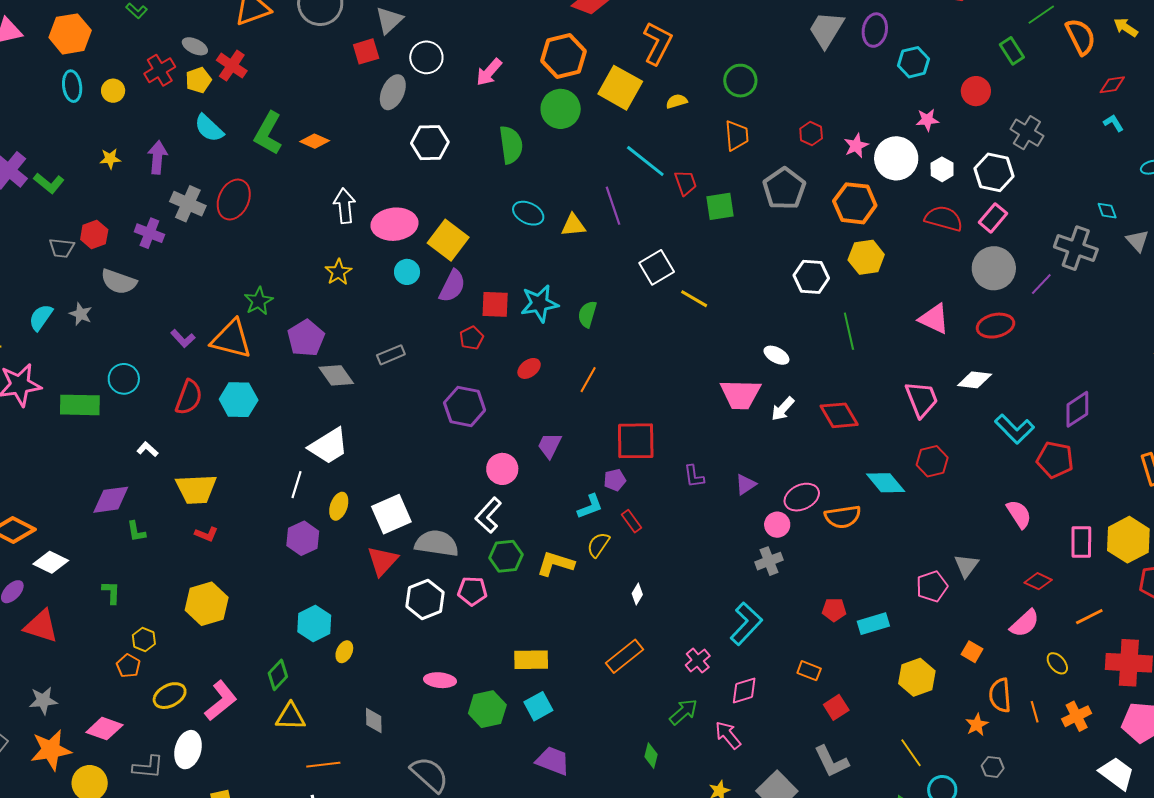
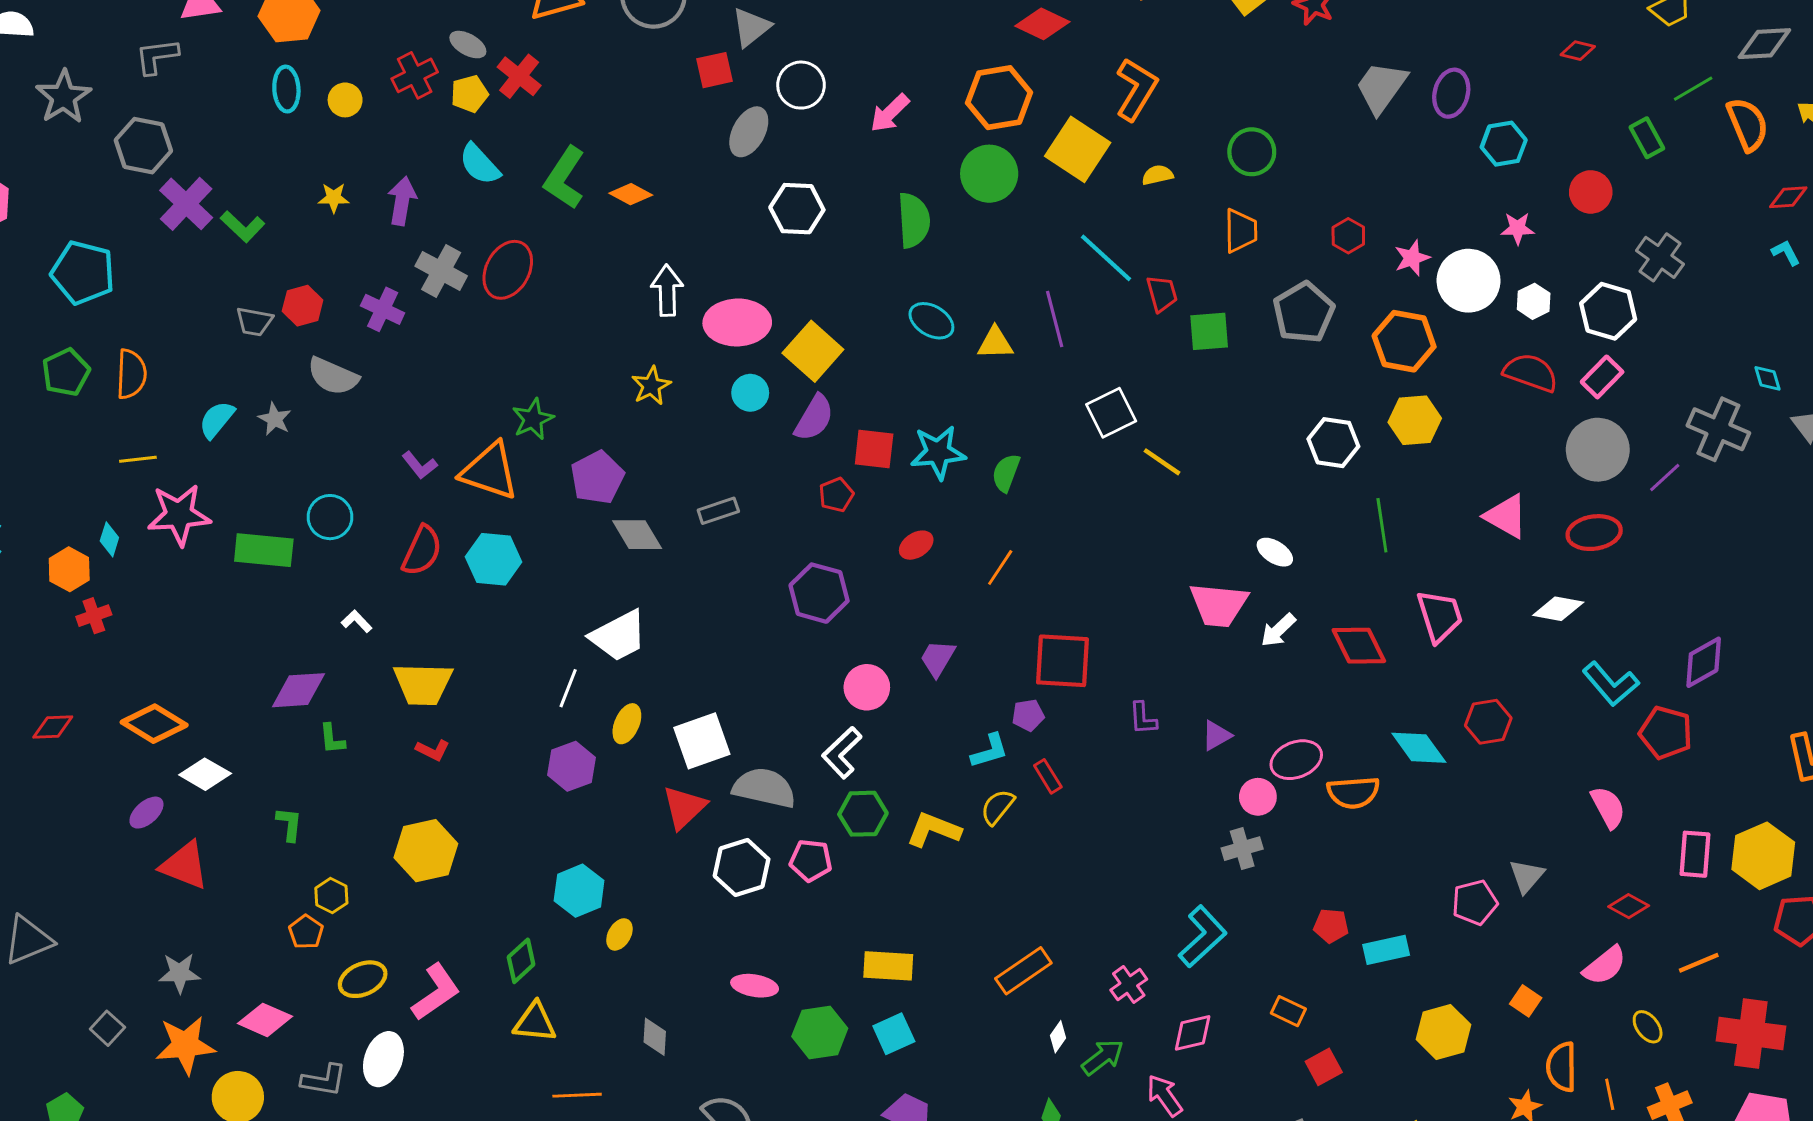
pink trapezoid: (922, 399) -> (1440, 616), moved
white diamond: (637, 594) -> (1058, 1037), moved

